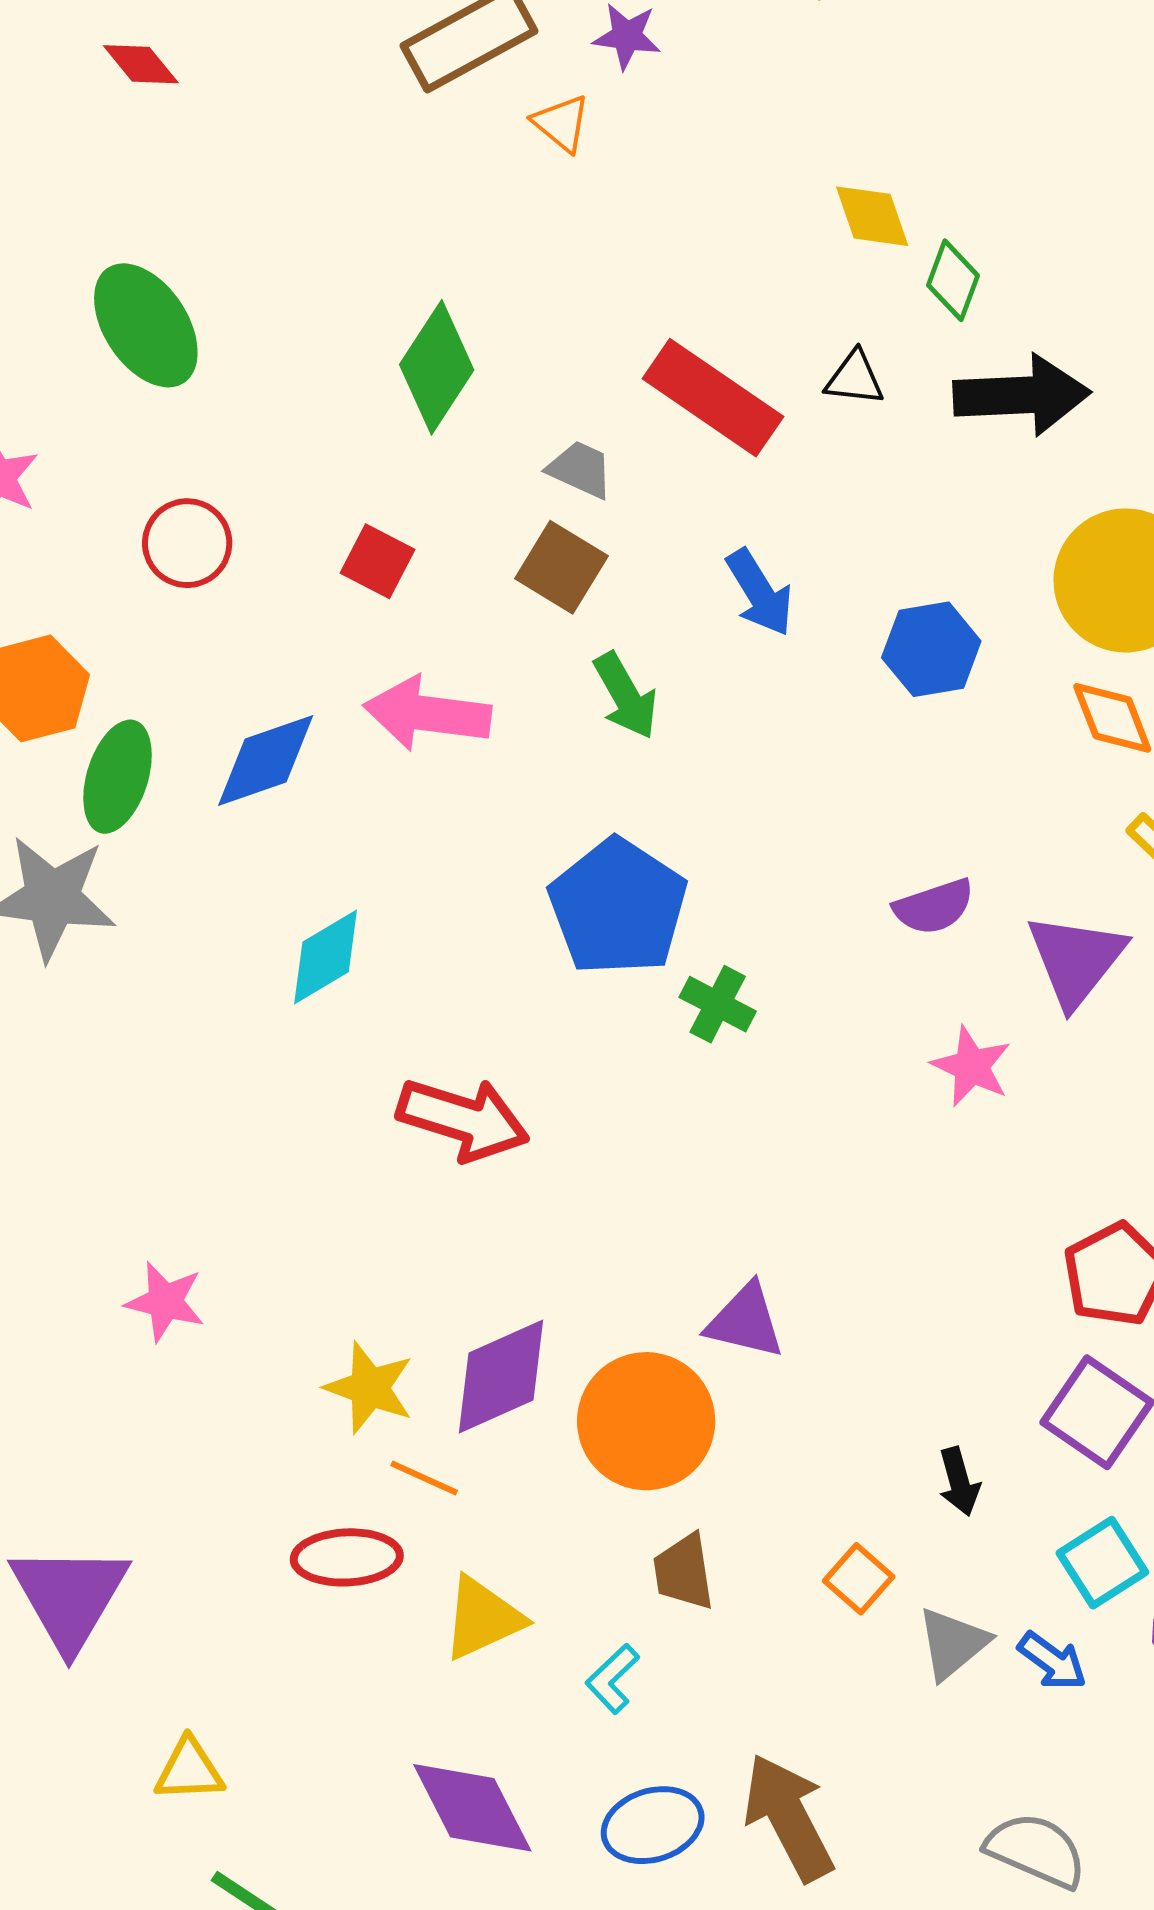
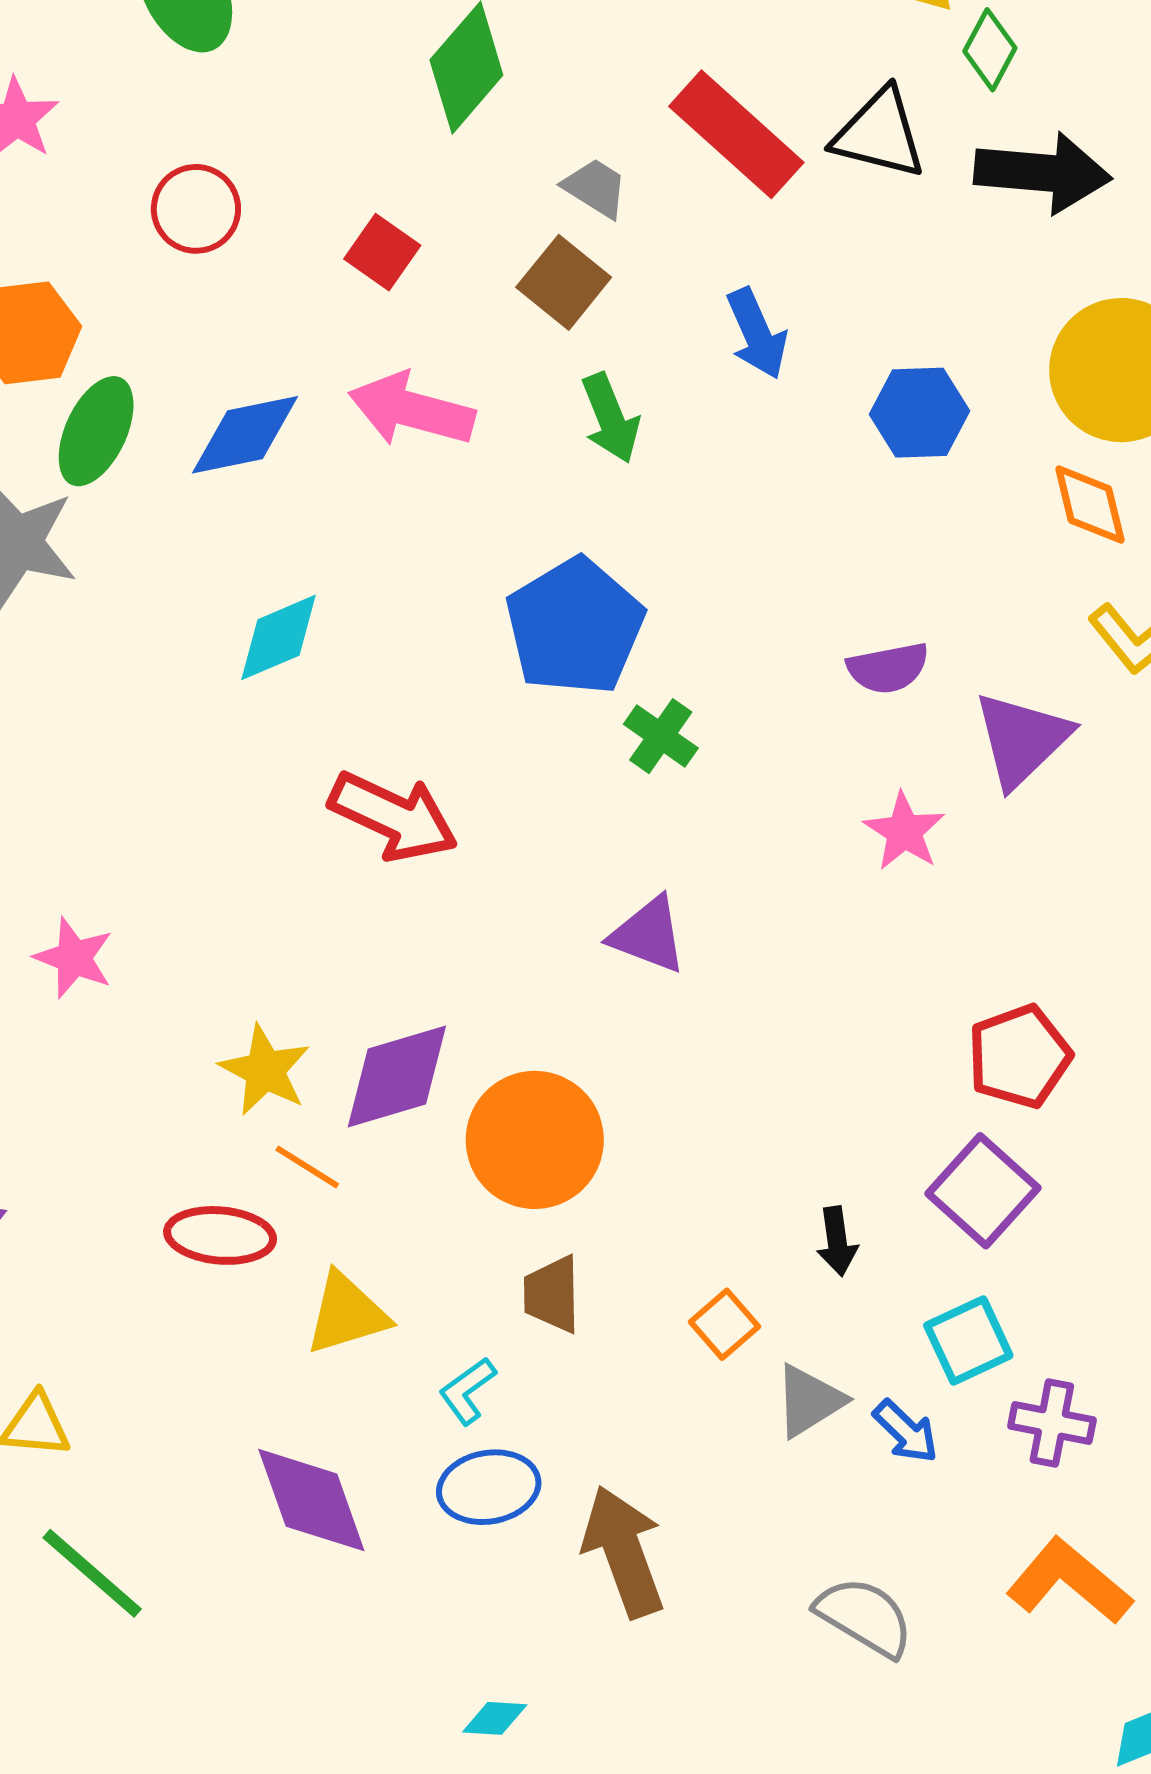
black triangle: (855, 378) -> (879, 134), size x1.6
purple triangle: (745, 1321) -> (648, 935), moved
blue ellipse: (653, 1825) -> (489, 1487), moved

